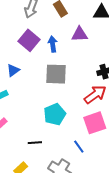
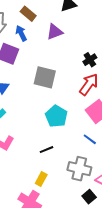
blue arrow: (53, 44) -> (21, 33), moved
gray square: (56, 74) -> (45, 77), turned 30

